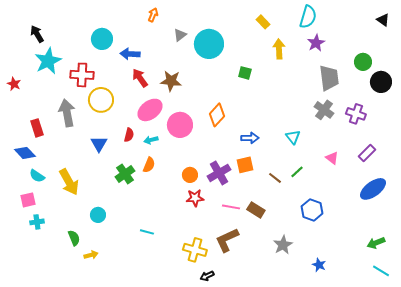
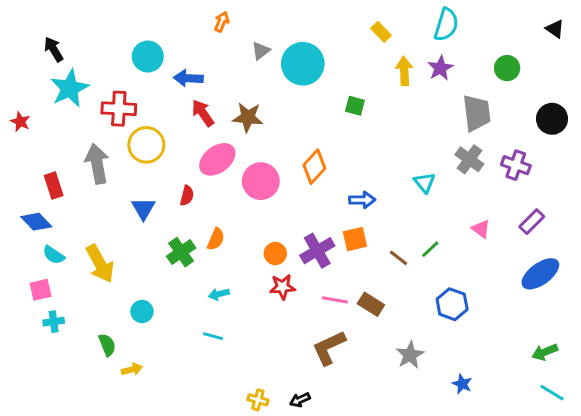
purple star: (316, 43) -> (440, 68), moved
green circle: (363, 62) -> (507, 68), moved
cyan triangle: (293, 137) -> (424, 183), moved
cyan arrow: (151, 140) -> (219, 294), moved
yellow cross: (195, 250) -> (258, 400), moved, size x0.6

